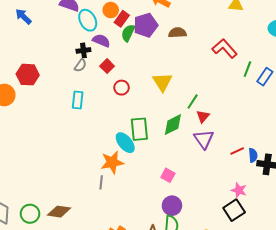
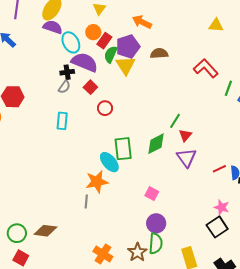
purple semicircle: (101, 41) -> (85, 62), size x1.5
yellow triangle: (162, 82) -> (125, 65), moved

